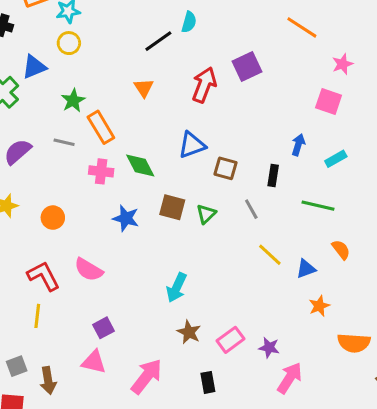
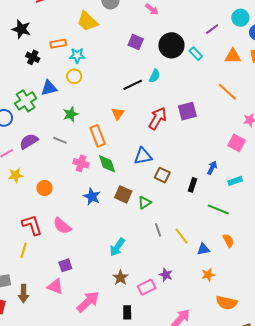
orange rectangle: (101, 127) -> (98, 136), moved
gray line: (251, 209) -> (158, 230), moved
purple star: (269, 348) -> (166, 275), moved

